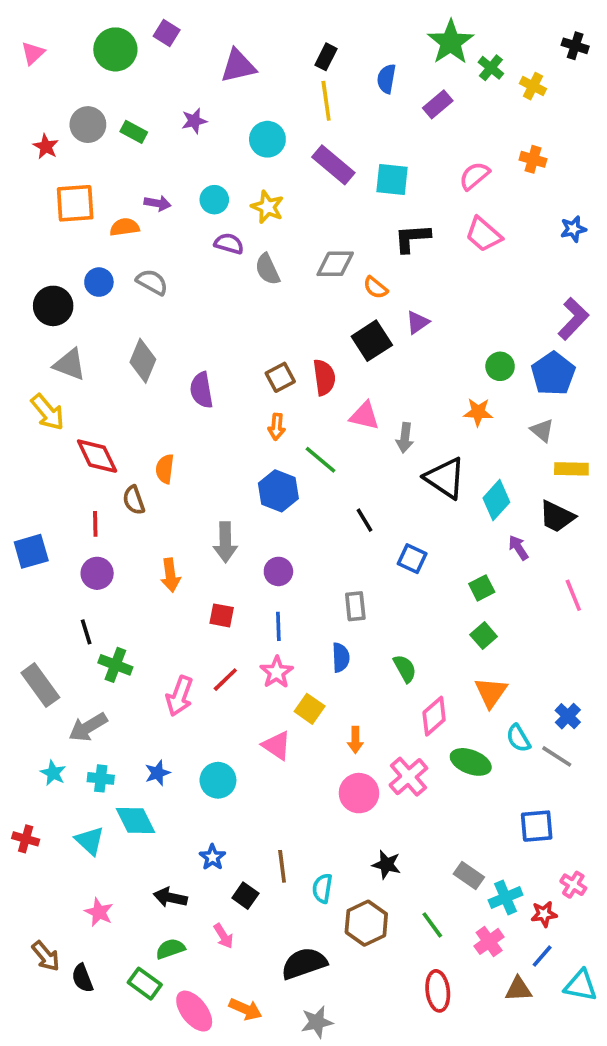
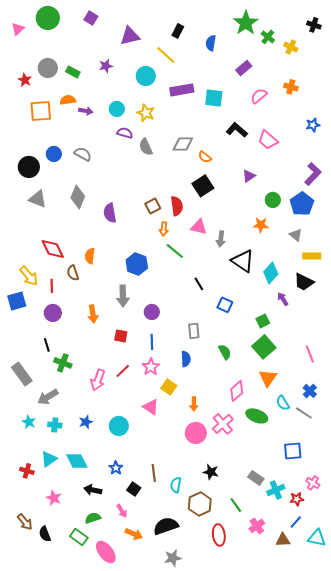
green circle: (115, 49) -> (48, 18), moved
yellow line: (326, 101) -> (166, 55), moved, turned -40
purple rectangle: (438, 104) -> (244, 68), moved
purple rectangle: (333, 165) -> (182, 90), turned -50
orange semicircle: (125, 227) -> (68, 100), moved
pink trapezoid: (484, 234) -> (268, 140), moved
black L-shape: (412, 238) -> (237, 130), moved, turned 45
purple triangle: (418, 322) -> (249, 176), moved
yellow arrow: (48, 412) -> (29, 276), moved
orange arrow: (277, 427) -> (164, 229), moved
blue hexagon: (278, 491) -> (137, 264), moved
pink line: (573, 595) -> (310, 354), moved
green square: (484, 636) -> (264, 347), size x1.6
green semicircle: (405, 669) -> (225, 352), moved
cyan diamond: (136, 821) -> (77, 461), moved
red cross: (26, 839) -> (27, 471), moved
cyan triangle: (90, 841) -> (49, 459), turned 42
pink cross: (489, 941) -> (257, 526), moved
red ellipse: (438, 991) -> (219, 535), moved
orange arrow: (245, 1009) -> (134, 534), moved

